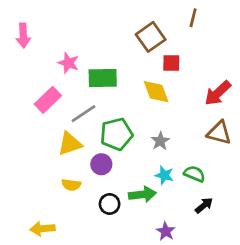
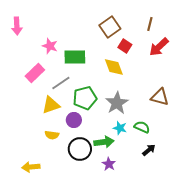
brown line: (193, 18) -> (150, 24), moved
red square: (171, 63) -> (125, 46), turned 32
red arrow: (218, 93) -> (159, 47), moved
gray star: (160, 141) -> (117, 103), size x1.6
black circle: (110, 204) -> (80, 149), size x1.5
purple star: (166, 231) -> (109, 164), moved

